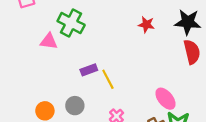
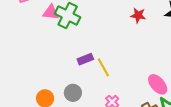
pink triangle: (49, 41) -> (51, 12), moved

